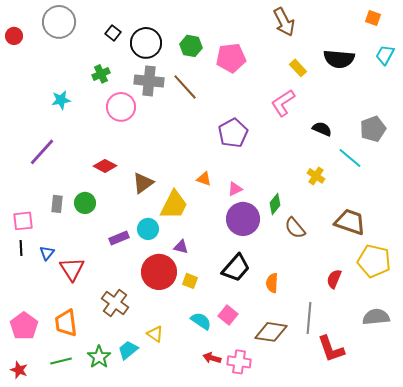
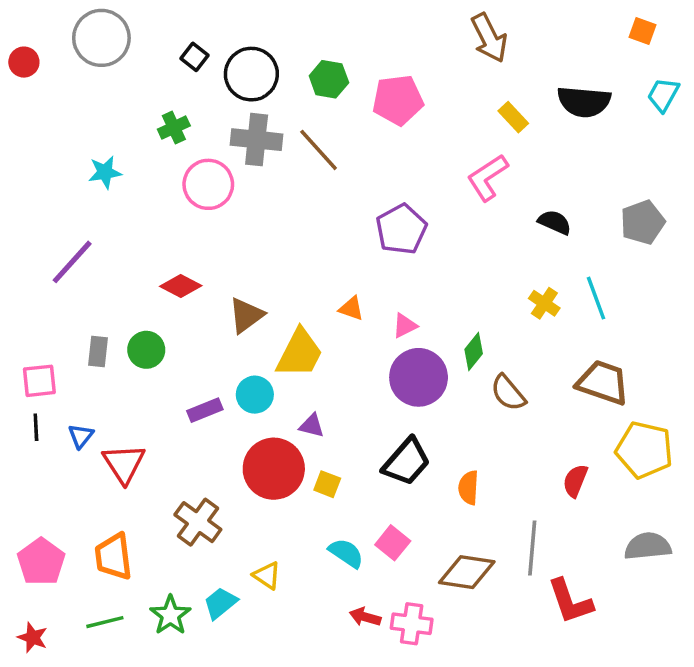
cyan line: (350, 158) -> (596, 298), moved, turned 30

